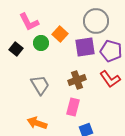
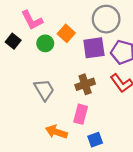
black square: (16, 49) -> (13, 41), moved
orange arrow: (37, 123) -> (56, 132), moved

